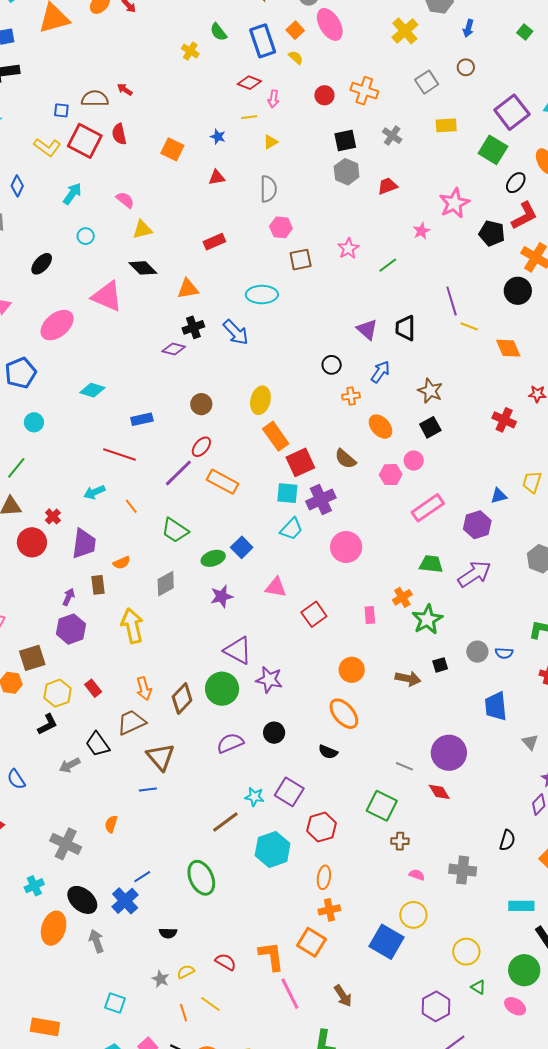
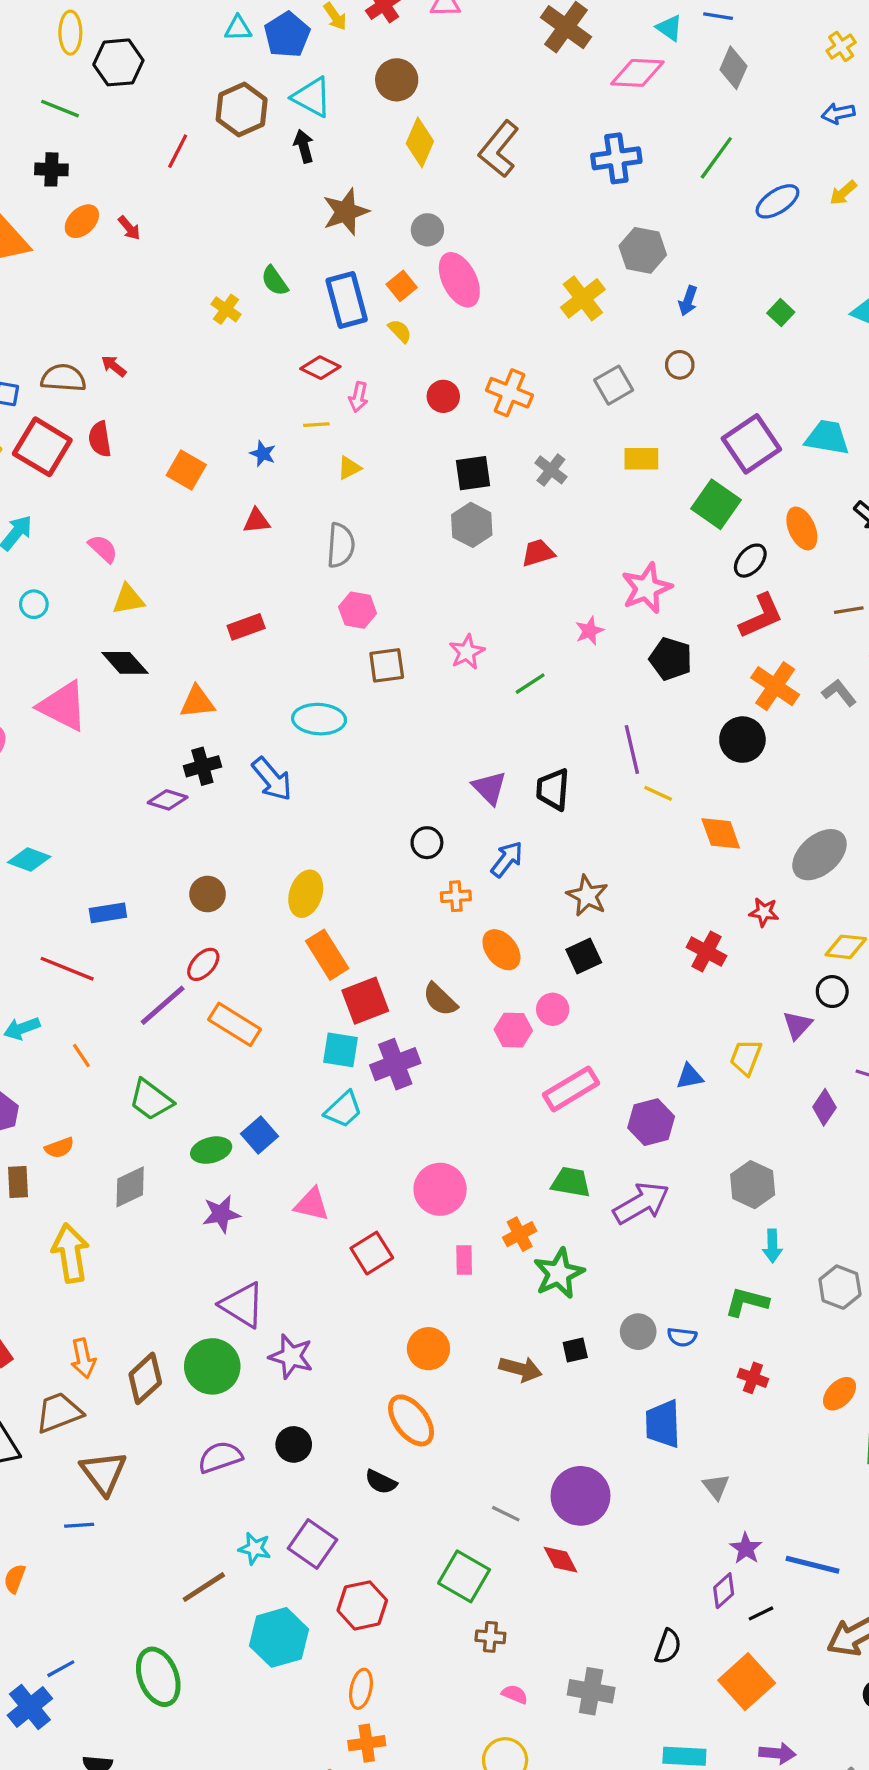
black pentagon: (492, 233) -> (671, 659), moved
pink circle: (346, 547) -> (440, 1189), moved

